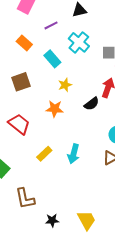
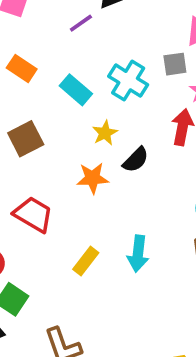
purple line: (51, 25) -> (81, 23), moved
cyan cross: (79, 42) -> (128, 81), moved
black semicircle: (92, 104) -> (136, 160), moved

